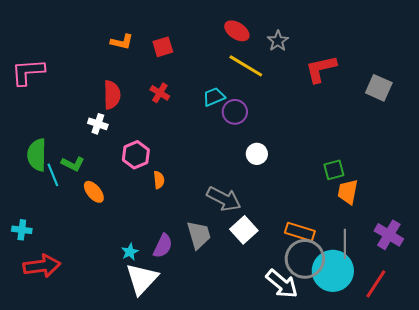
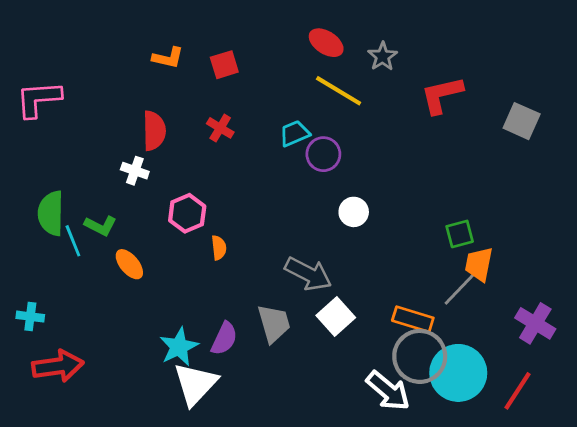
gray line: (345, 244) -> (460, 289), moved, turned 44
cyan star: (130, 252) -> (179, 347), size x1.6

